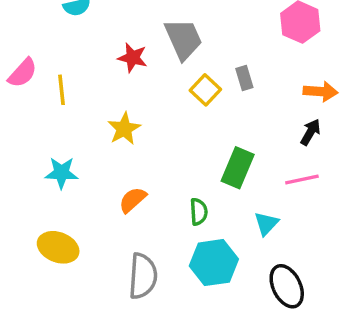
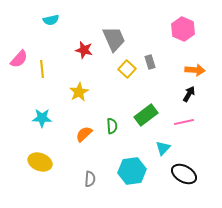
green rectangle: (238, 168) -> (146, 115), turned 30
green semicircle: (199, 212) -> (112, 126), moved
gray semicircle: (143, 276) -> (90, 179), size x0.6
black ellipse: (287, 286) -> (184, 174), moved, turned -35

